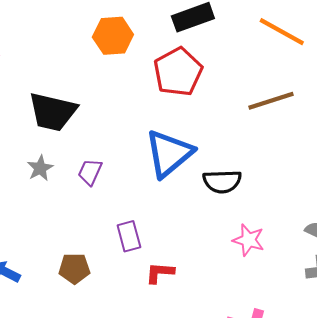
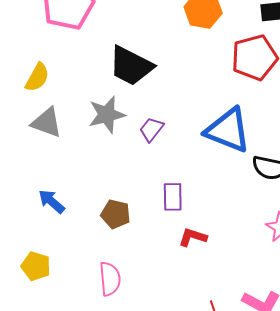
blue triangle: (169, 153) -> (228, 130), turned 48
gray star: (40, 168) -> (107, 115), size x1.5

